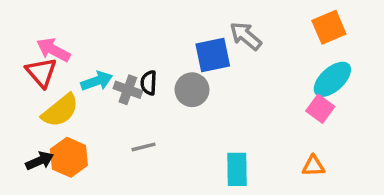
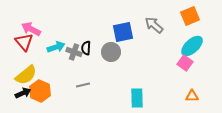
gray arrow: (246, 36) -> (154, 25), moved
yellow semicircle: (60, 110) -> (26, 75), moved
orange triangle: (313, 166) -> (192, 96), moved

